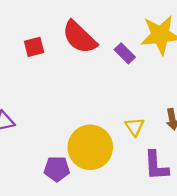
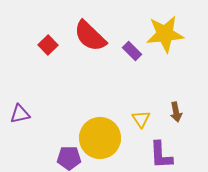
red square: (34, 47) -> (48, 45), turned -30

